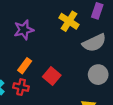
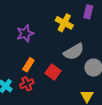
gray semicircle: (94, 43) -> (74, 52), moved
red cross: (21, 87) -> (27, 84), turned -32

